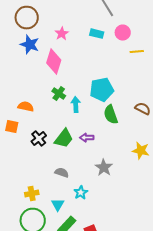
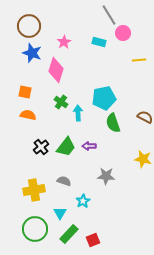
pink circle: (123, 33) -> (123, 33), moved
orange square: (12, 127) -> (25, 92), moved
gray star: (104, 168) -> (106, 176), turned -30
yellow cross: (32, 194) -> (34, 190), moved, size x1.5

